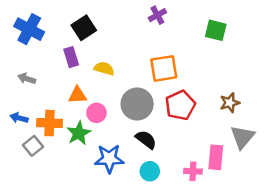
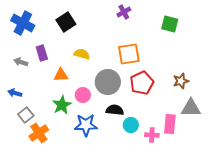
purple rectangle: (71, 57) -> (42, 53), moved
pink circle: (96, 113) -> (83, 95), moved
orange cross: (50, 123) -> (39, 133), moved, turned -36
gray triangle: (242, 137) -> (191, 108), turned 50
black semicircle: (146, 140) -> (115, 110), turned -30
cyan circle: (150, 171) -> (131, 125), moved

